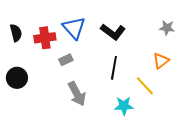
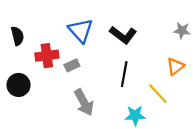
red cross: (45, 38) -> (47, 56), moved

